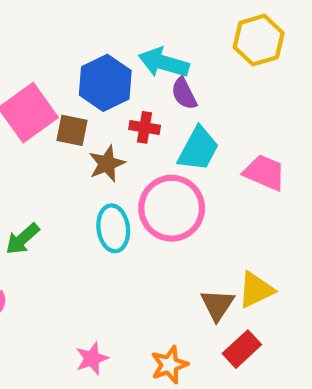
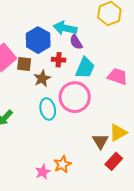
orange star: (169, 365) -> (62, 164), moved

